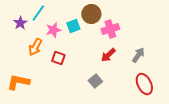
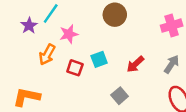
cyan square: (73, 26) -> (99, 59), moved
pink cross: (110, 29) -> (172, 26), moved

